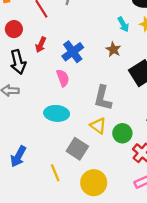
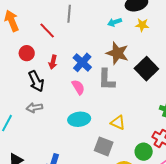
cyan arrow: (123, 24) -> (115, 22), moved, turned 112
brown star: (113, 49) -> (117, 53), size x1.6
gray L-shape: (103, 98) -> (107, 80), moved
green circle: (122, 133) -> (144, 152), moved

